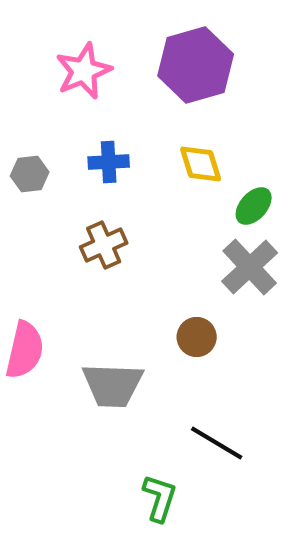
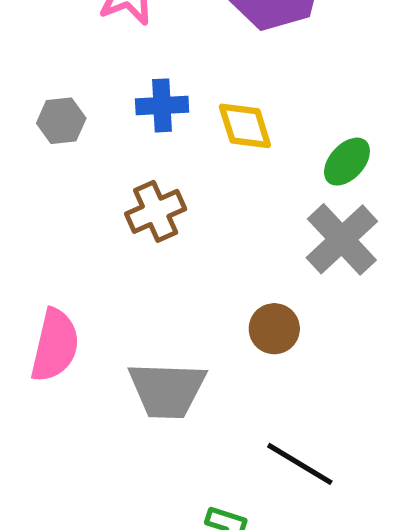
yellow diamond: (201, 164) -> (245, 126), moved

